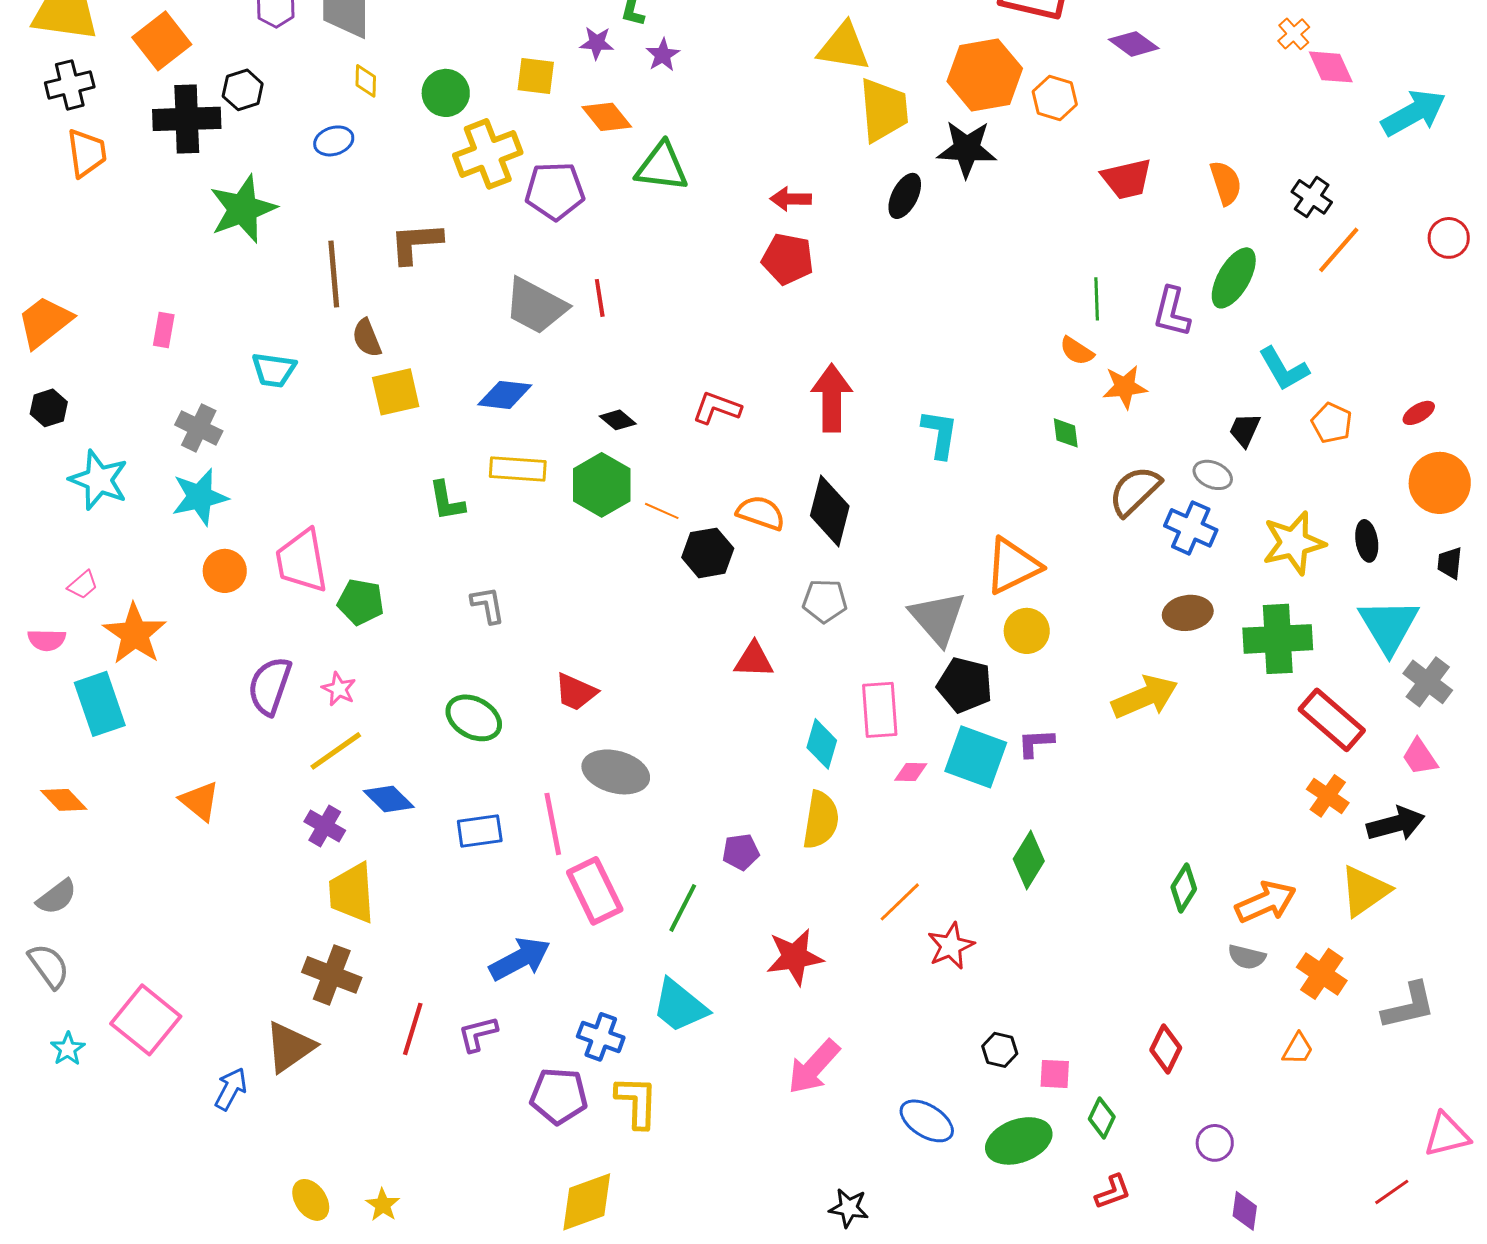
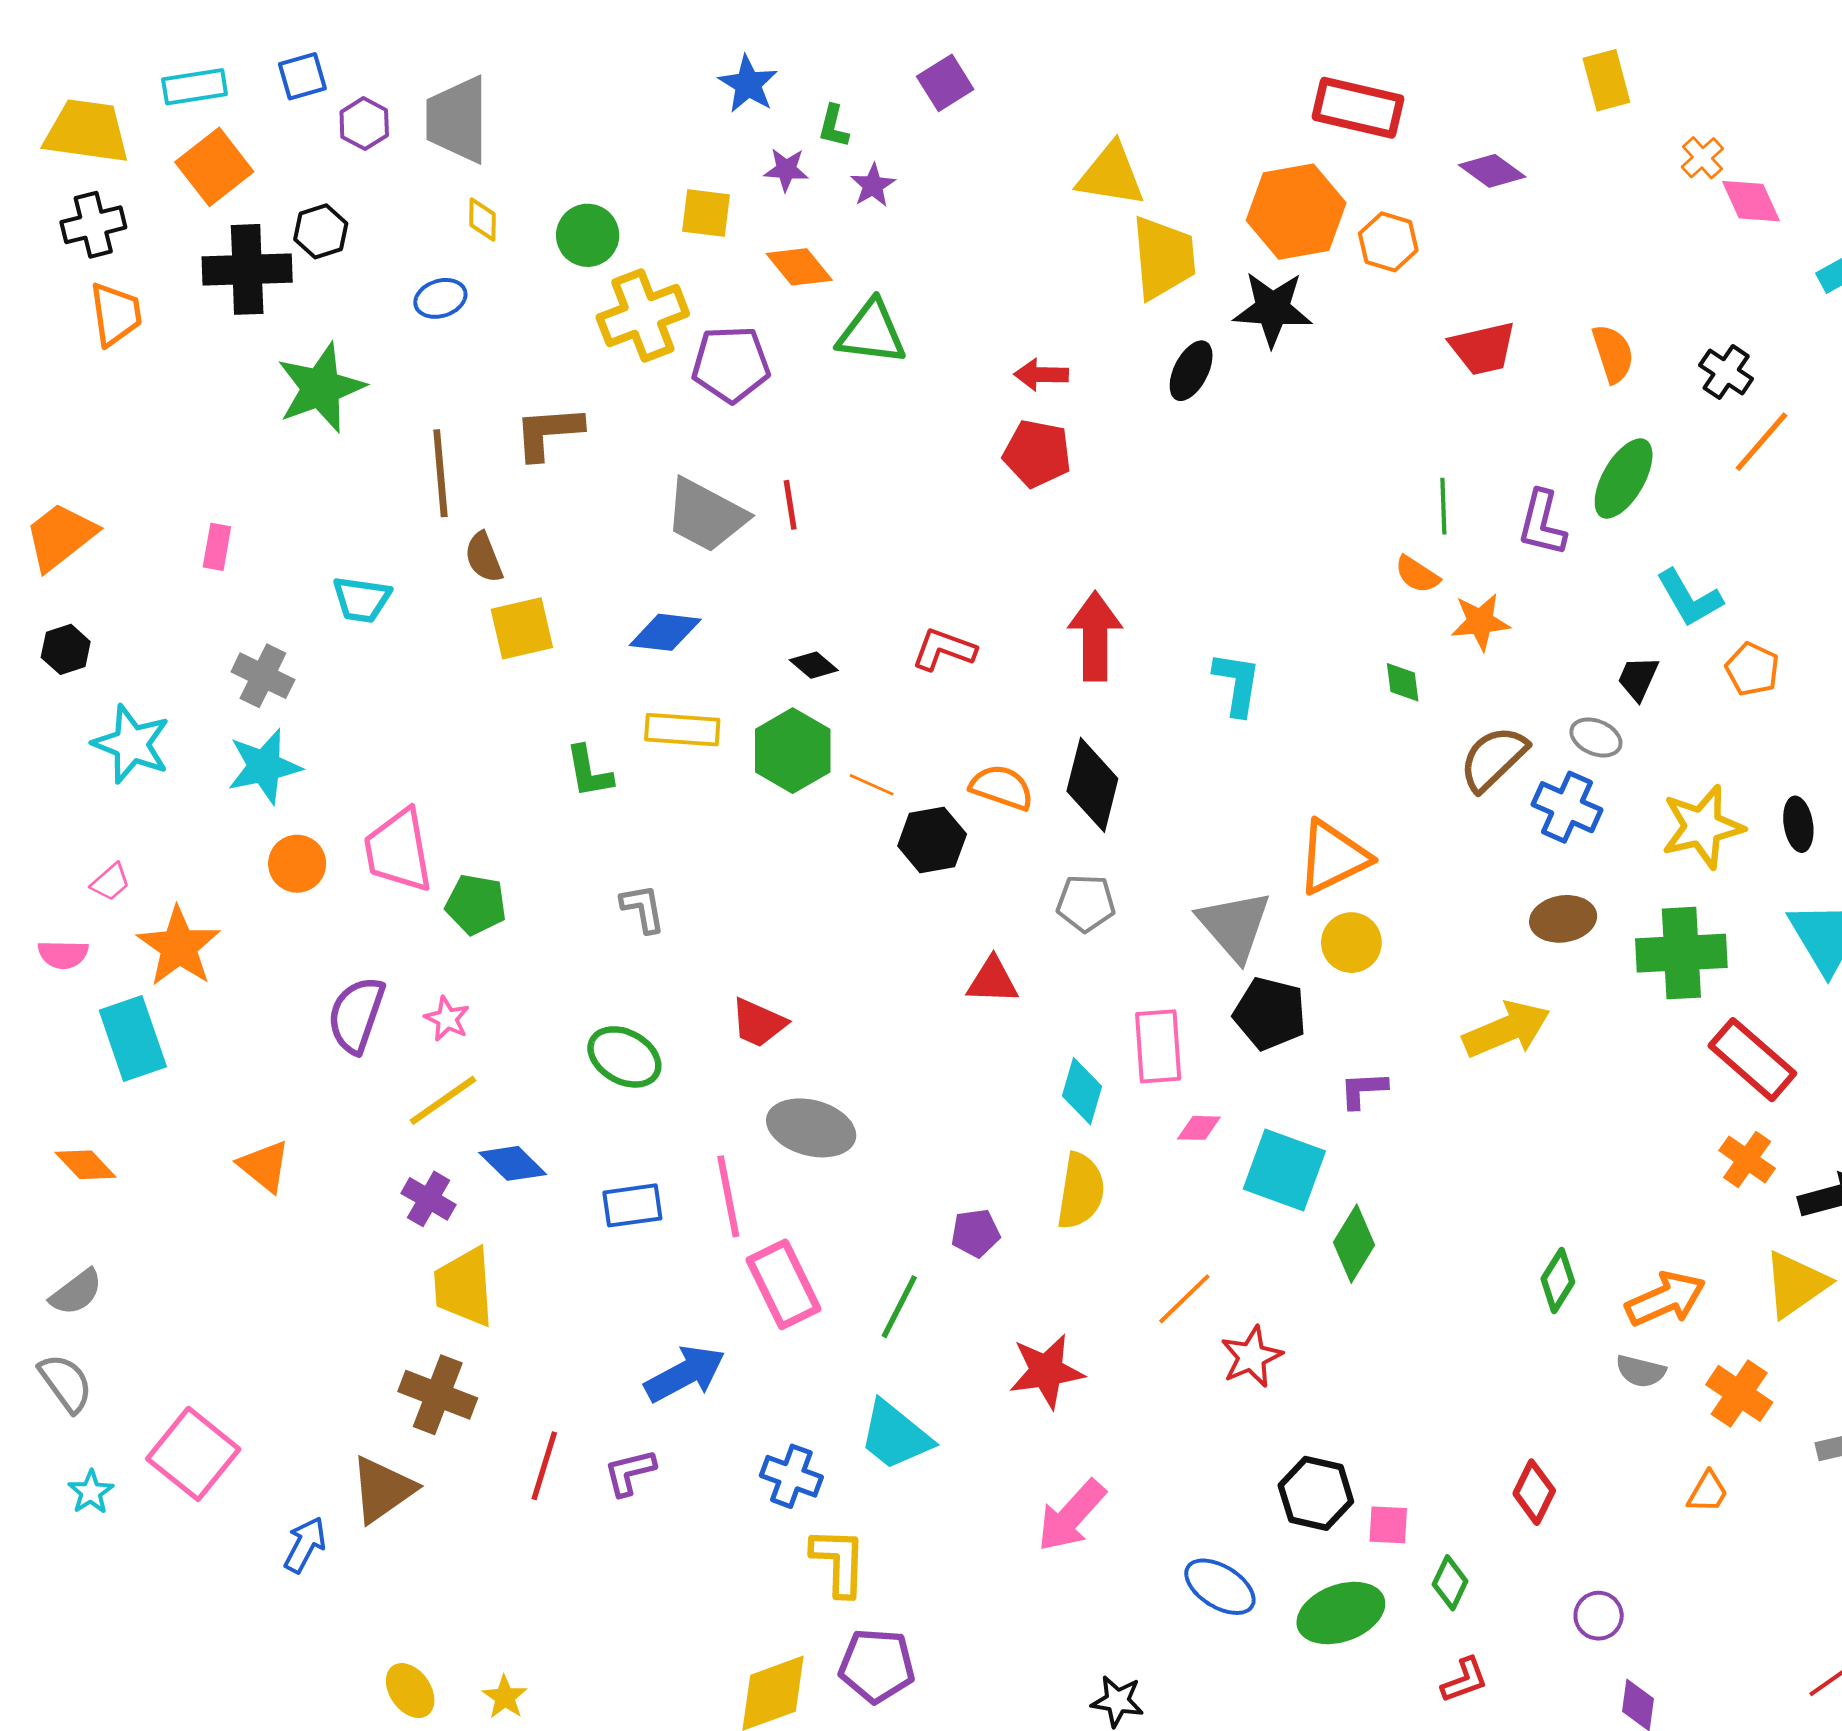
cyan square: (976, 757) -> (1284, 1170), moved
black hexagon: (1000, 1050) -> (1316, 1493), size x1.6
purple pentagon: (559, 1096) -> (877, 1666), moved

